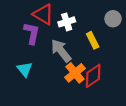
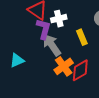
purple L-shape: (32, 33) -> (44, 29), moved
cyan triangle: (25, 69) -> (17, 60), turned 42

